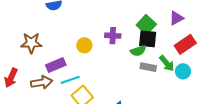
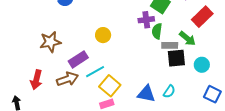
purple cross: (113, 36) -> (146, 20), moved
black square: (148, 39) -> (176, 58), moved
green semicircle: (138, 51) -> (157, 31), turned 126
cyan circle: (183, 71) -> (202, 65), moved

